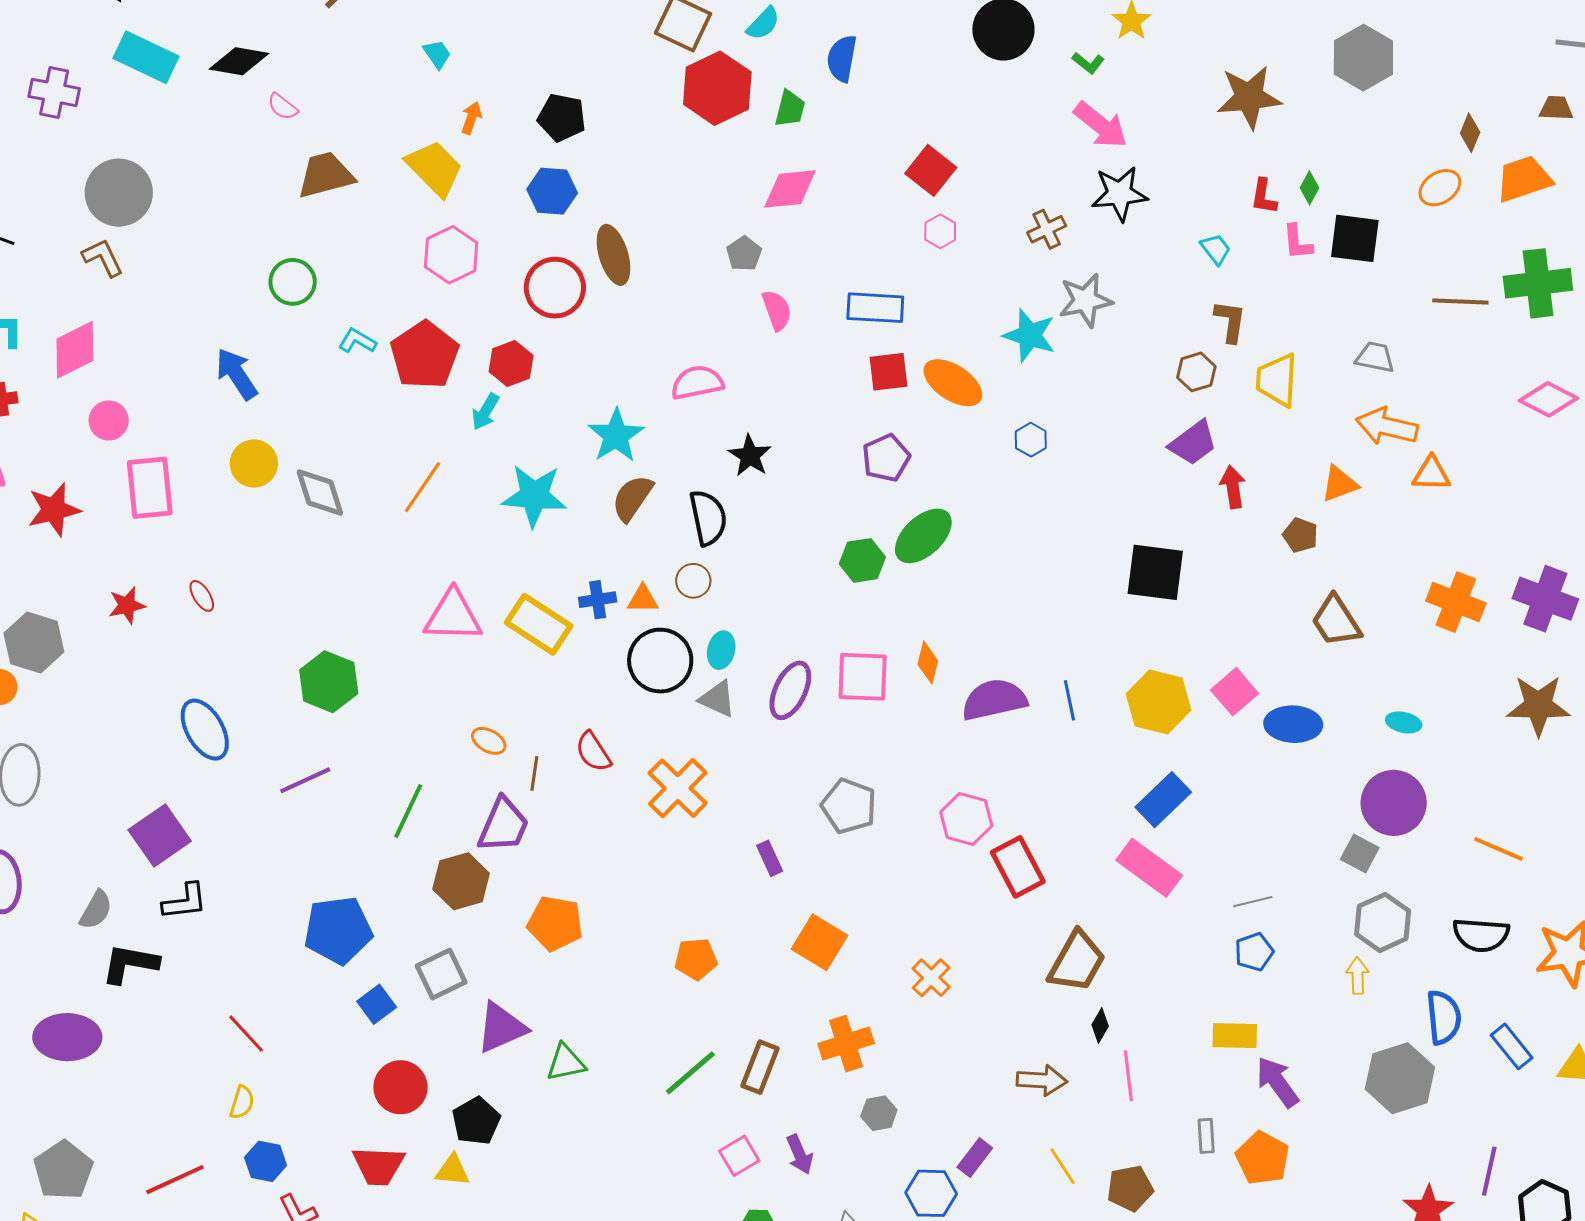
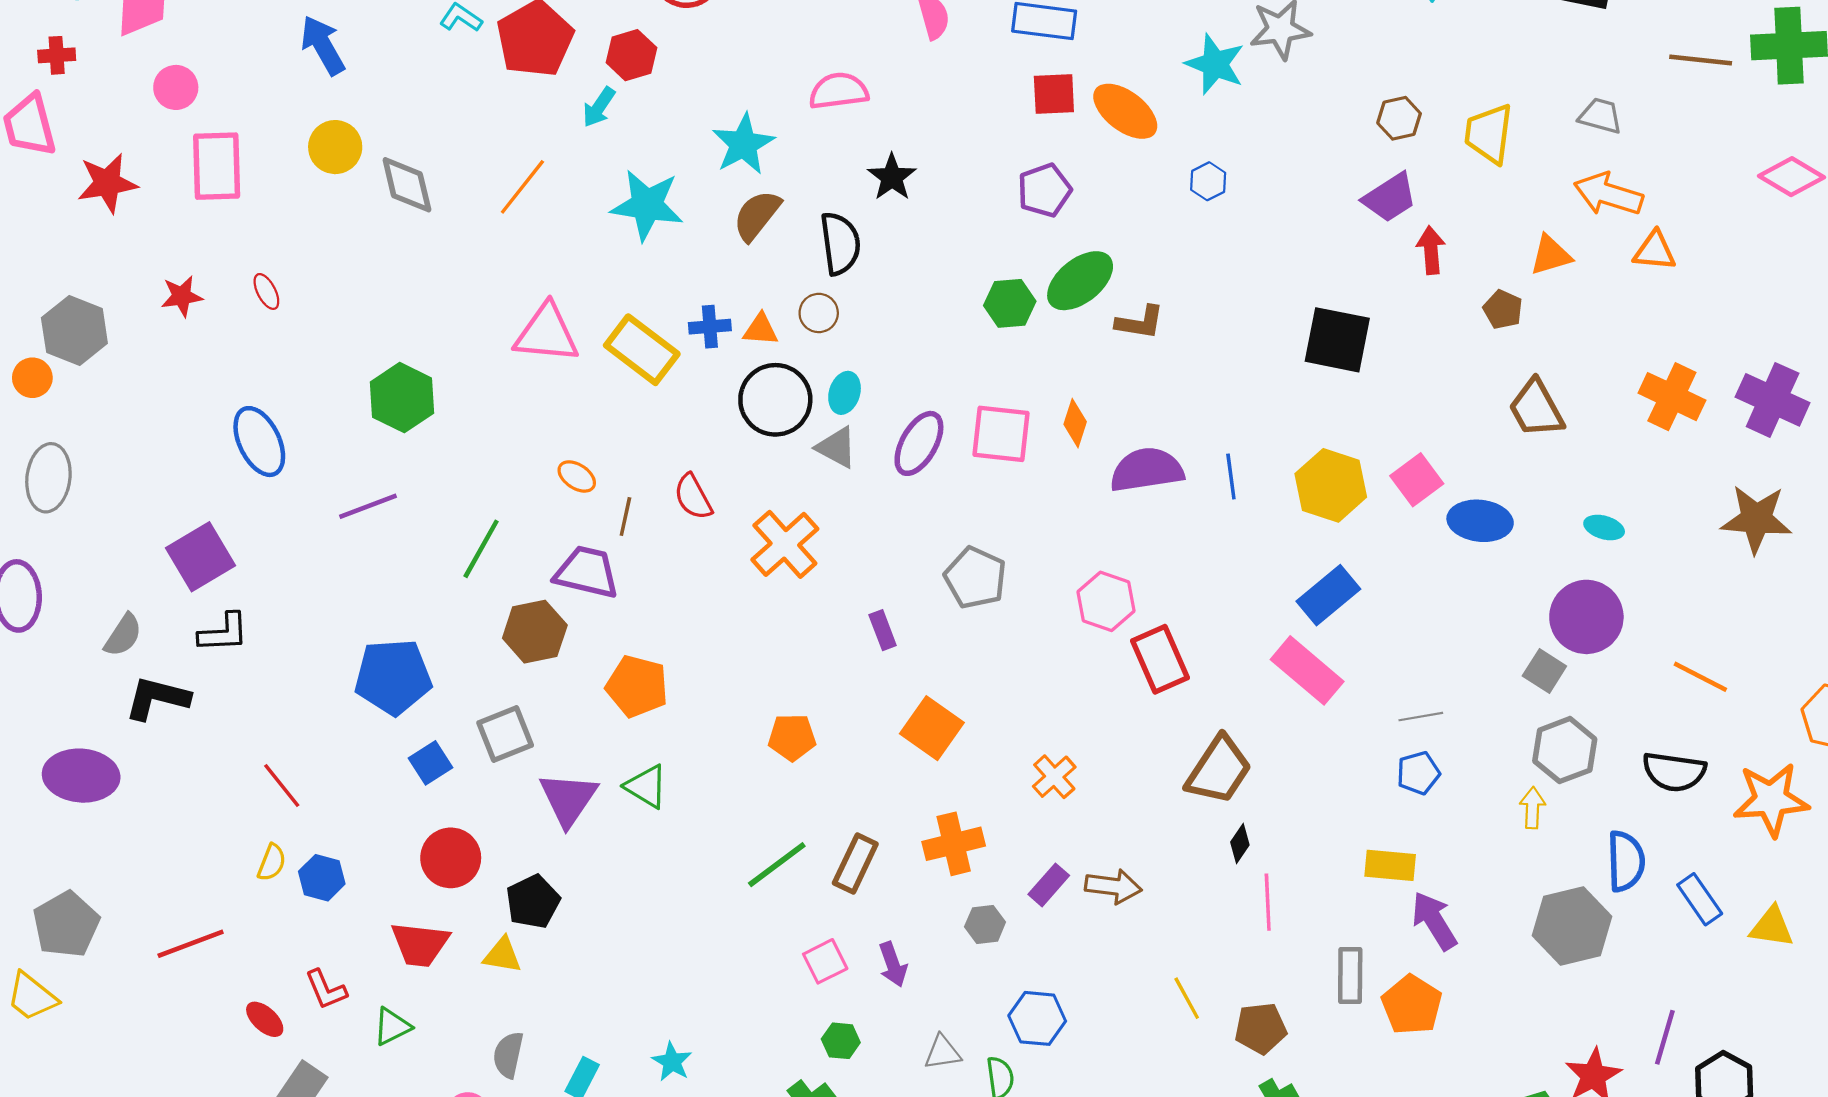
brown L-shape: (1230, 321) -> (1140, 322), moved, turned 87
purple trapezoid: (503, 825) -> (587, 572), turned -104
purple triangle: (501, 1028) -> (568, 799), turned -36
green triangle: (566, 1063) -> (646, 786), moved, turned 39
brown arrow: (1042, 1080) -> (1113, 886), moved
gray rectangle: (1206, 1136) -> (1350, 975), size x1.4
purple rectangle: (975, 1158) -> (1049, 885), moved
blue hexagon: (266, 1161) -> (322, 878), moved

